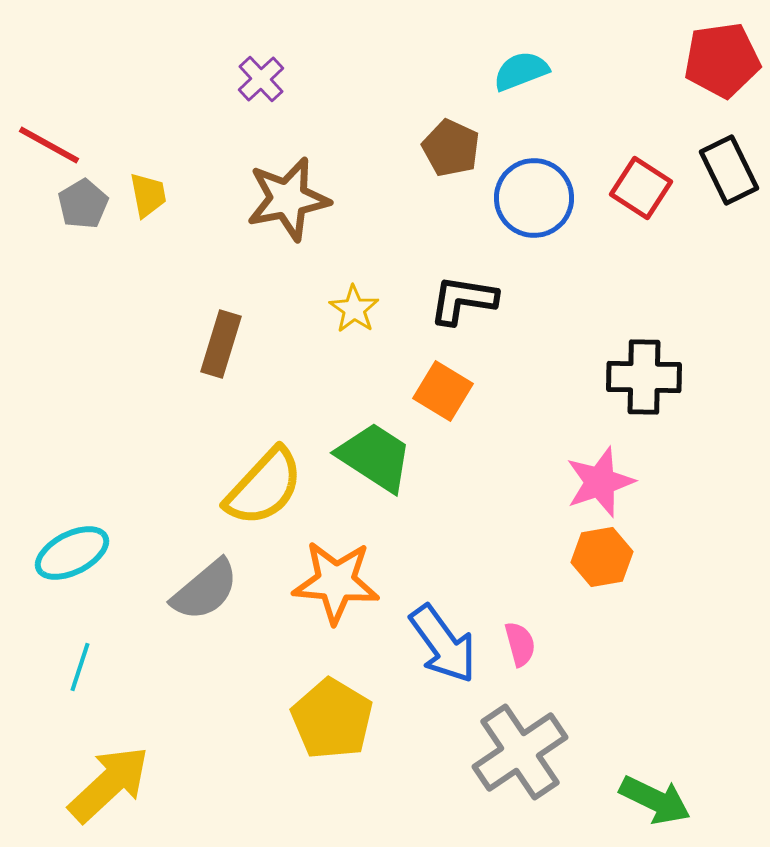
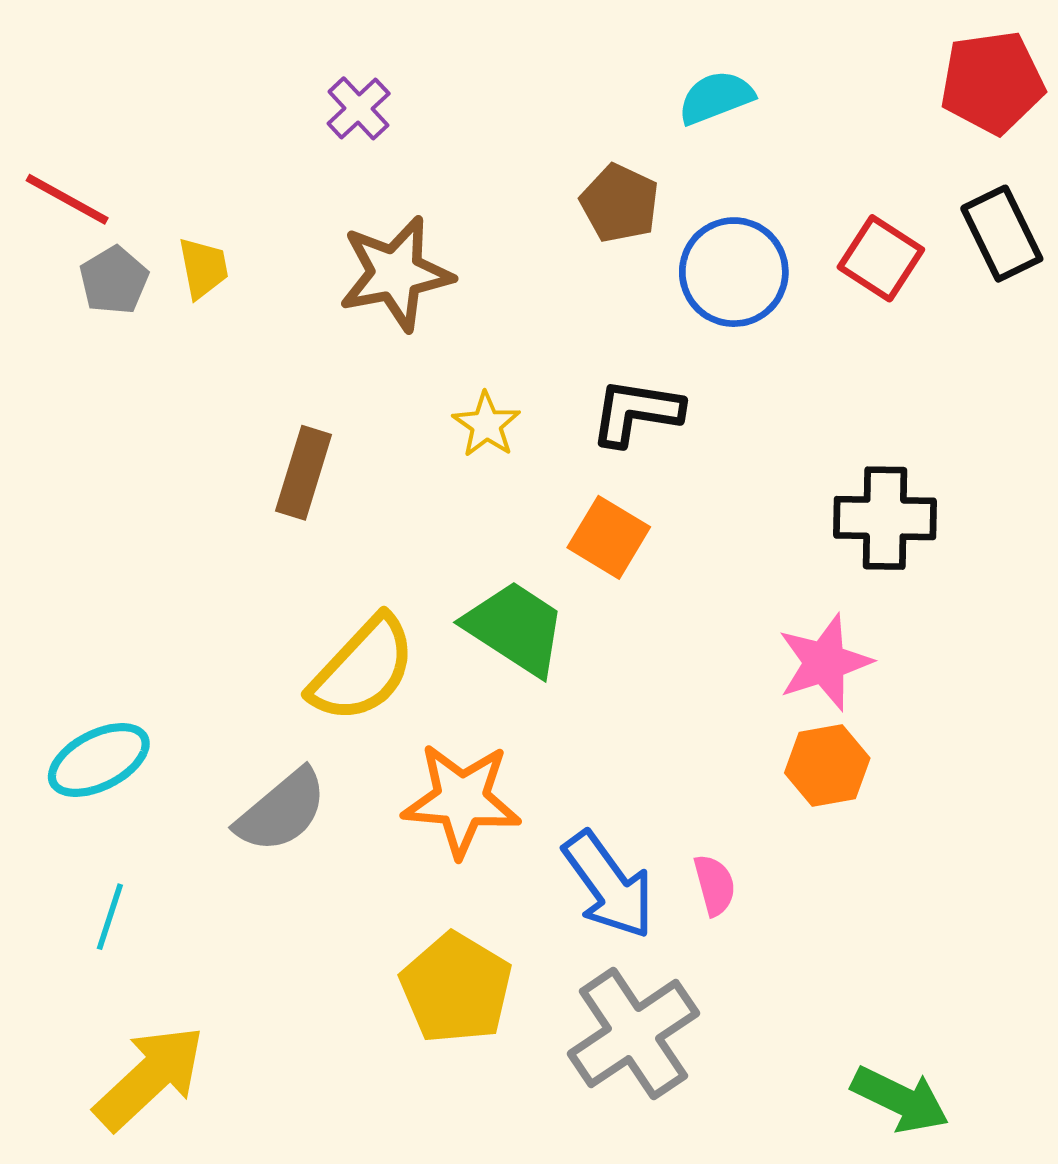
gray cross: (520, 752) -> (633, 1034), moved

